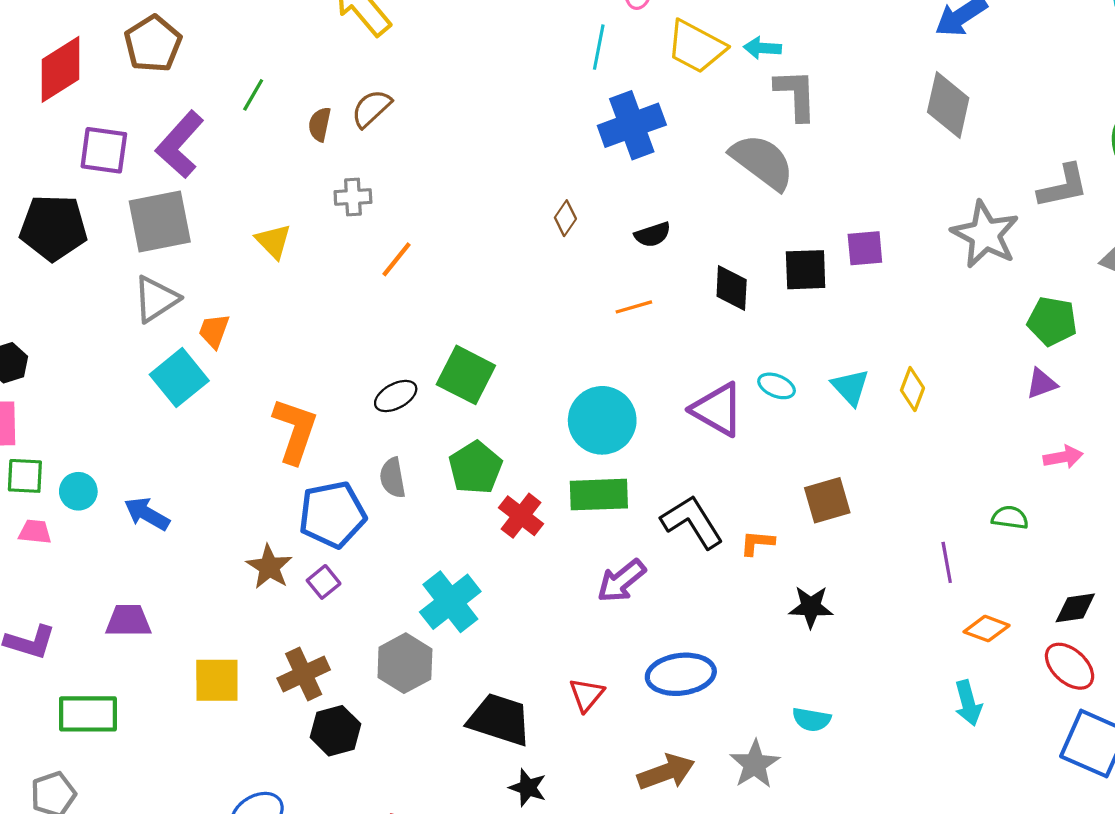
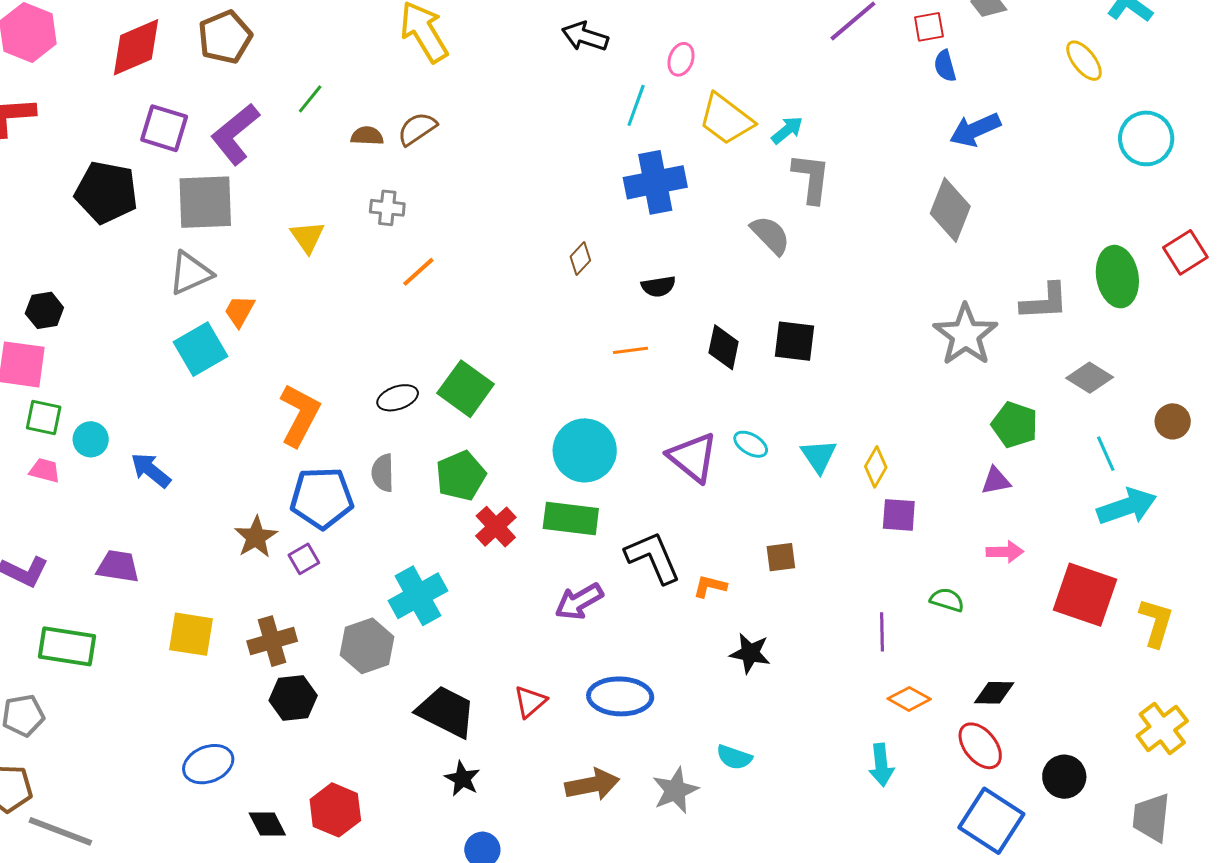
cyan arrow: (762, 48) -> (787, 130), turned 128
brown semicircle: (320, 124) -> (367, 136), turned 72
gray semicircle: (762, 162) -> (770, 235), size x0.7
purple square: (865, 248) -> (899, 515), moved
brown square: (827, 500) -> (781, 557), size x0.7

